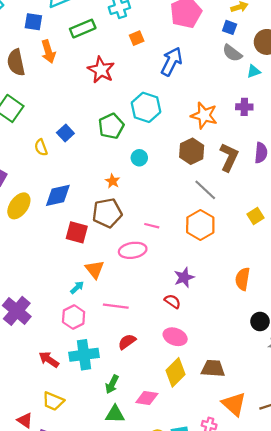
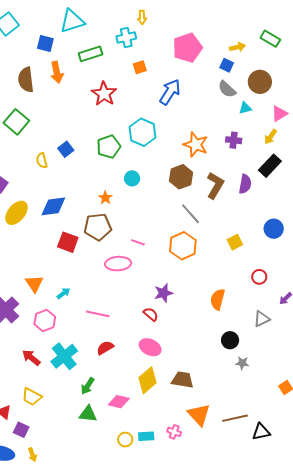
orange triangle: (95, 269) -> (34, 284), moved
pink hexagon: (74, 317) -> (45, 320), moved
cyan cross: (84, 355) -> (64, 356), turned -36

